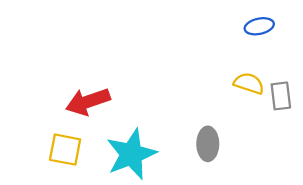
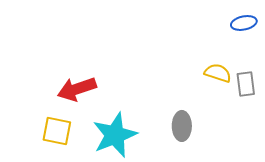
blue ellipse: (259, 26) -> (244, 23), moved

